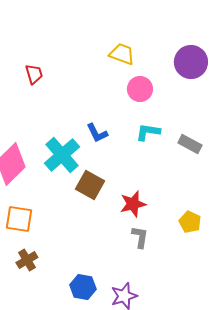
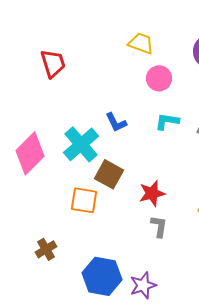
red trapezoid: (34, 74) -> (53, 63), size x1.4
orange square: (19, 219) -> (84, 200), moved
blue hexagon: (83, 287) -> (102, 276), size x1.5

